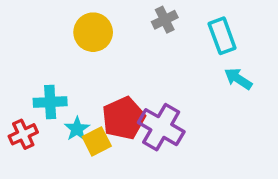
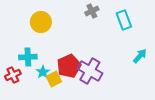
yellow circle: (93, 32) -> (41, 22), moved
cyan arrow: (238, 79) -> (140, 56), moved, turned 98

